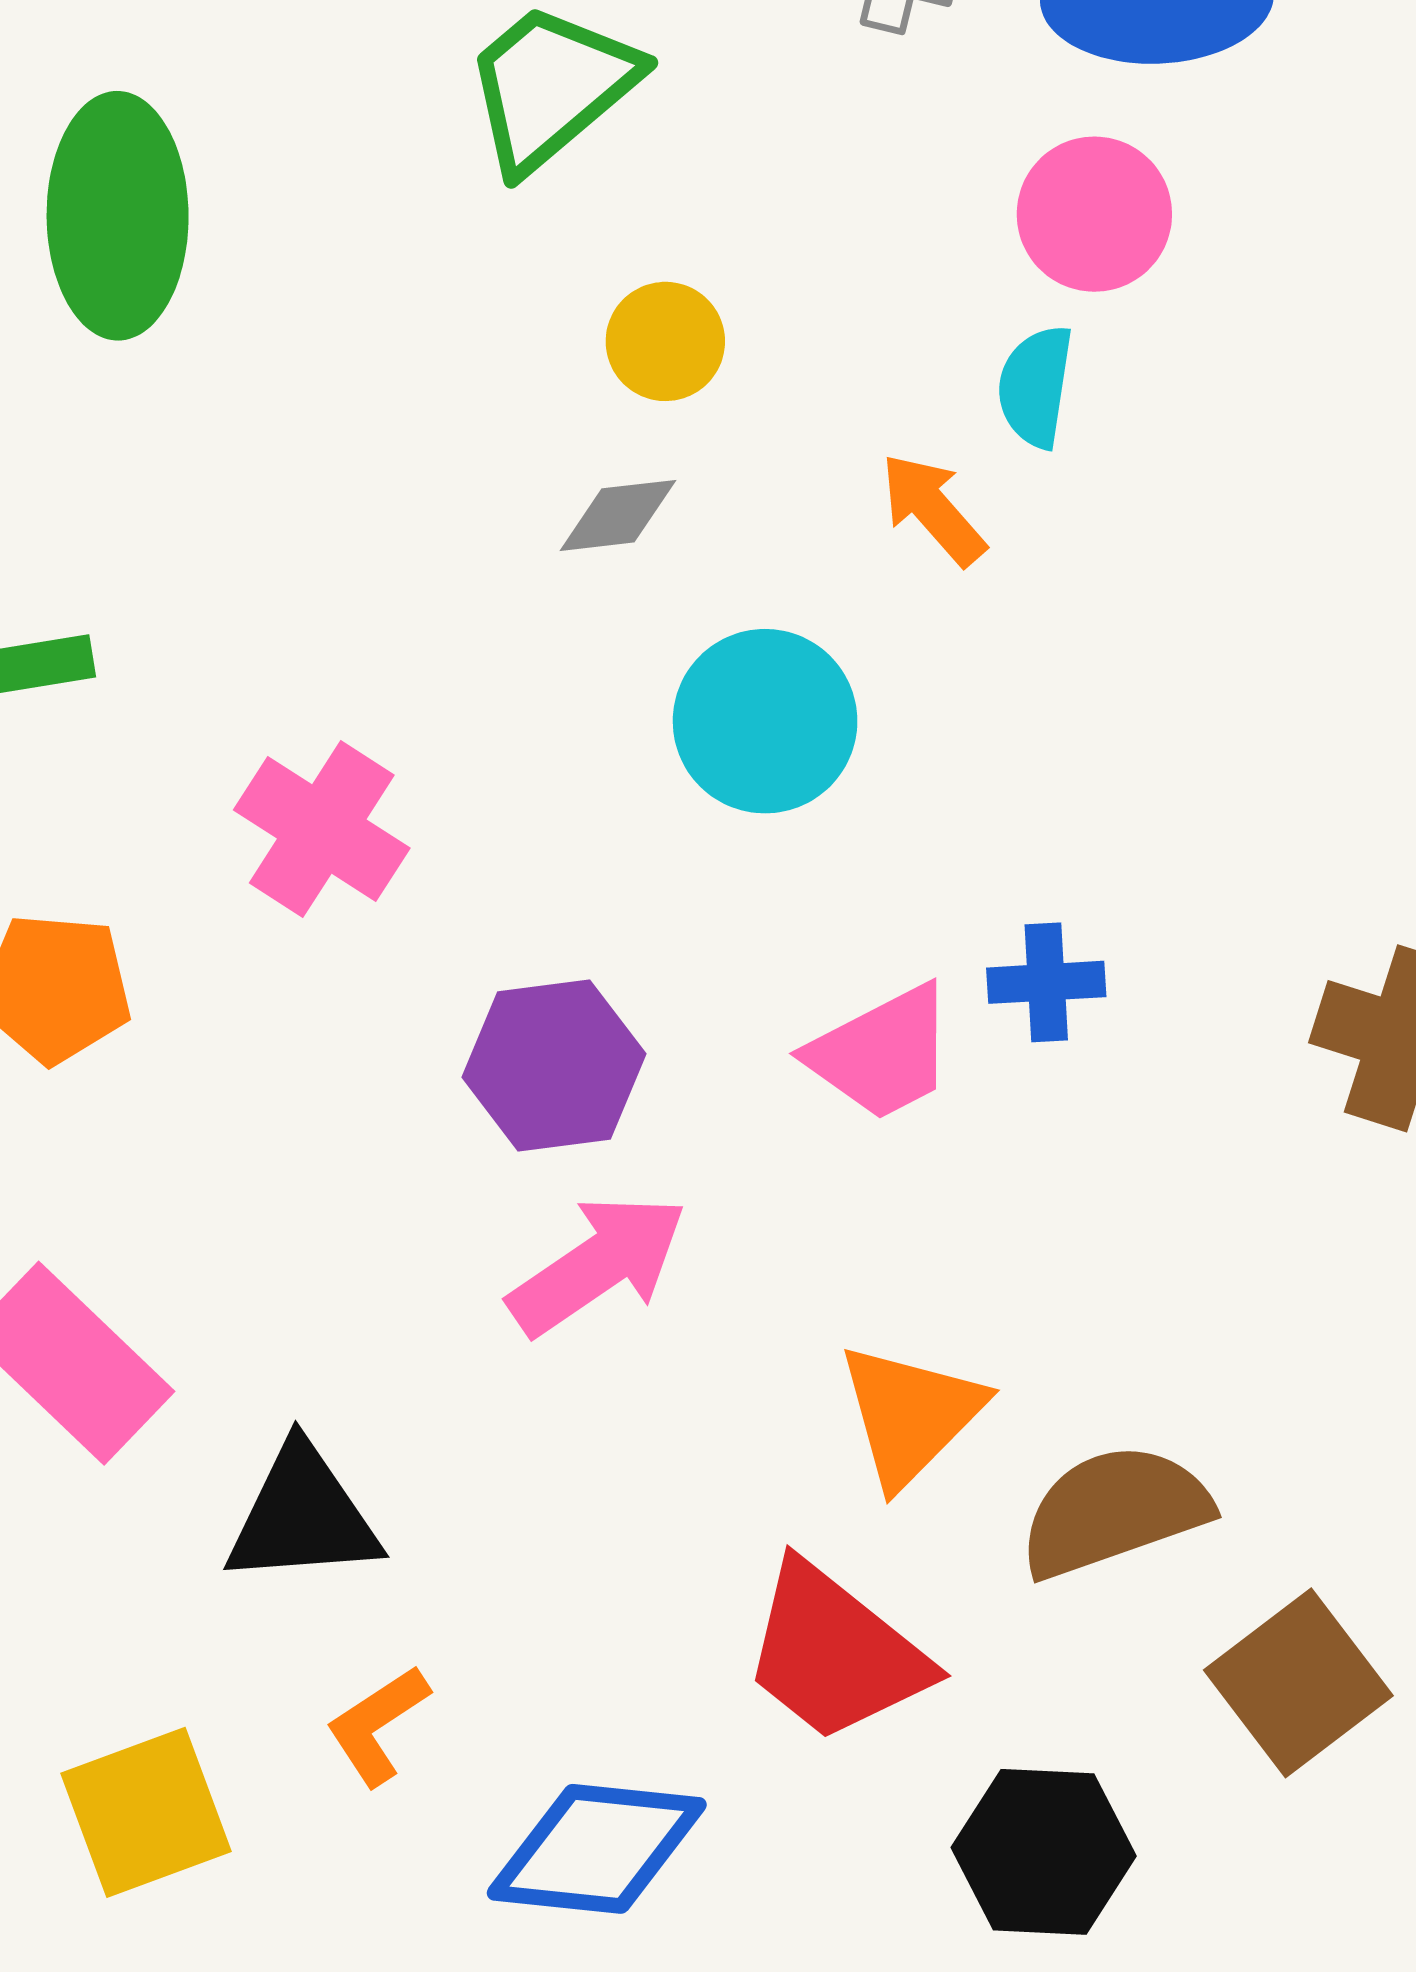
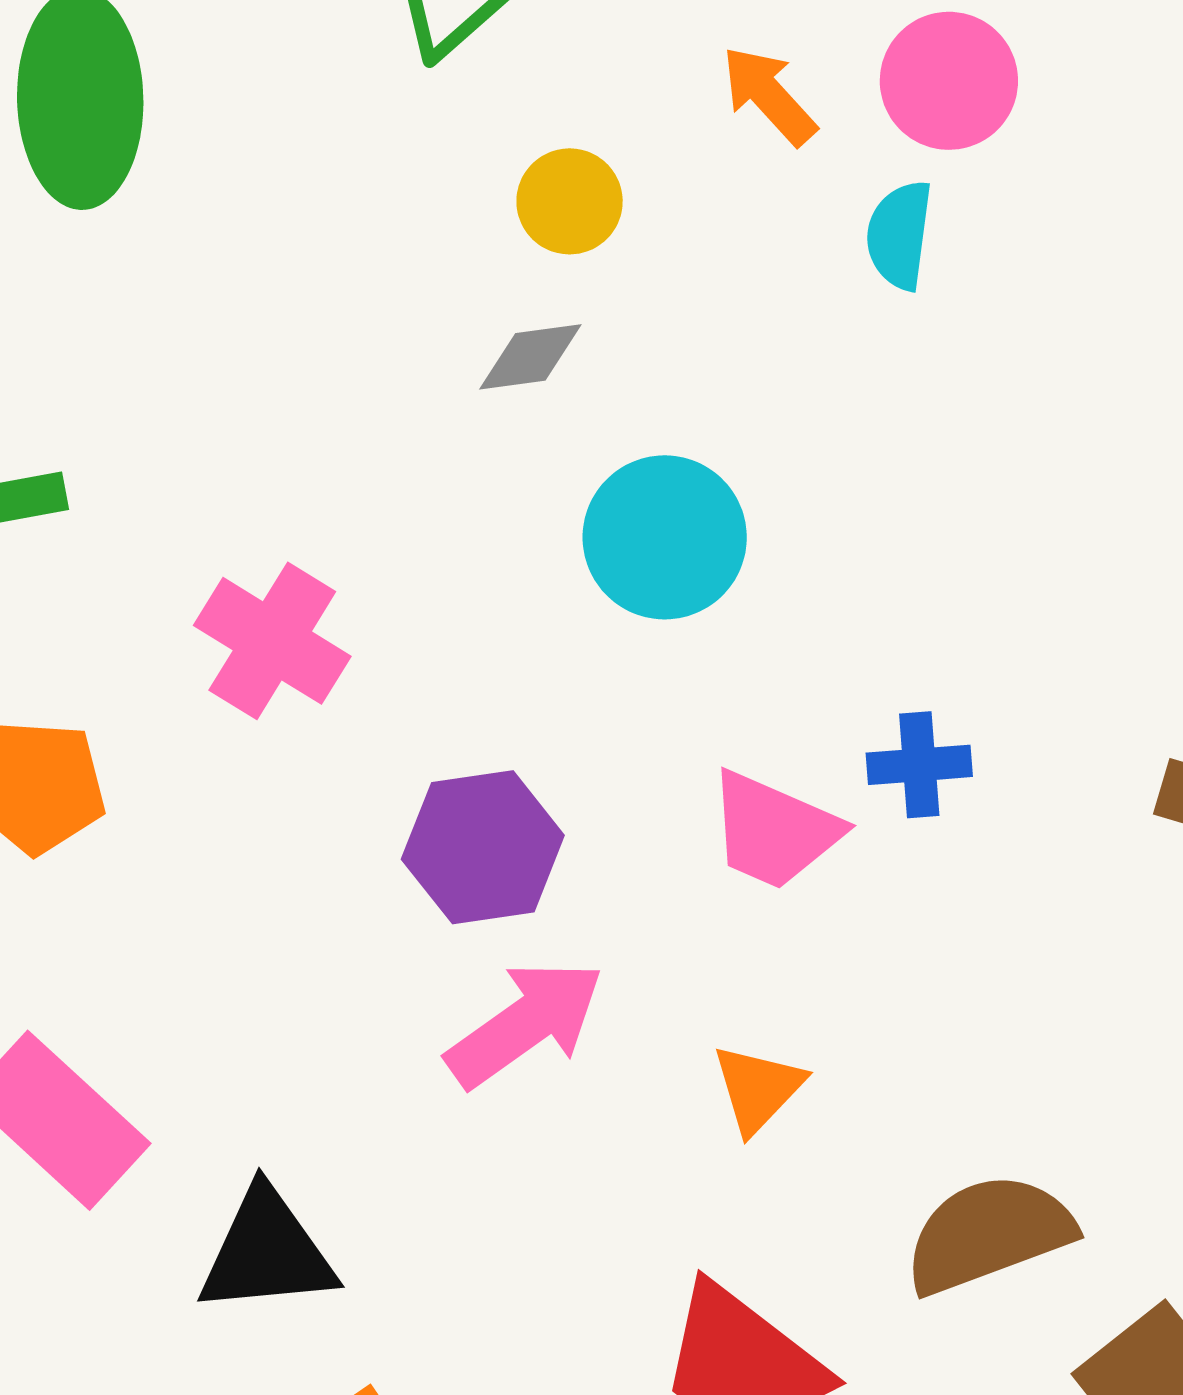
orange arrow: (933, 509) -> (769, 95), moved
pink trapezoid: (882, 1053) -> (774, 830), turned 52
orange triangle: (910, 1415) -> (758, 1089), moved, size x0.7

